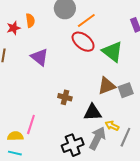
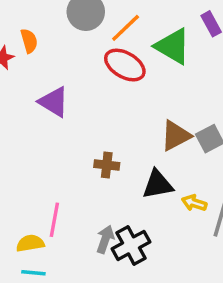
green triangle: (112, 52) -> (173, 46), moved
gray arrow: (97, 138) -> (105, 239), moved, size x0.7

